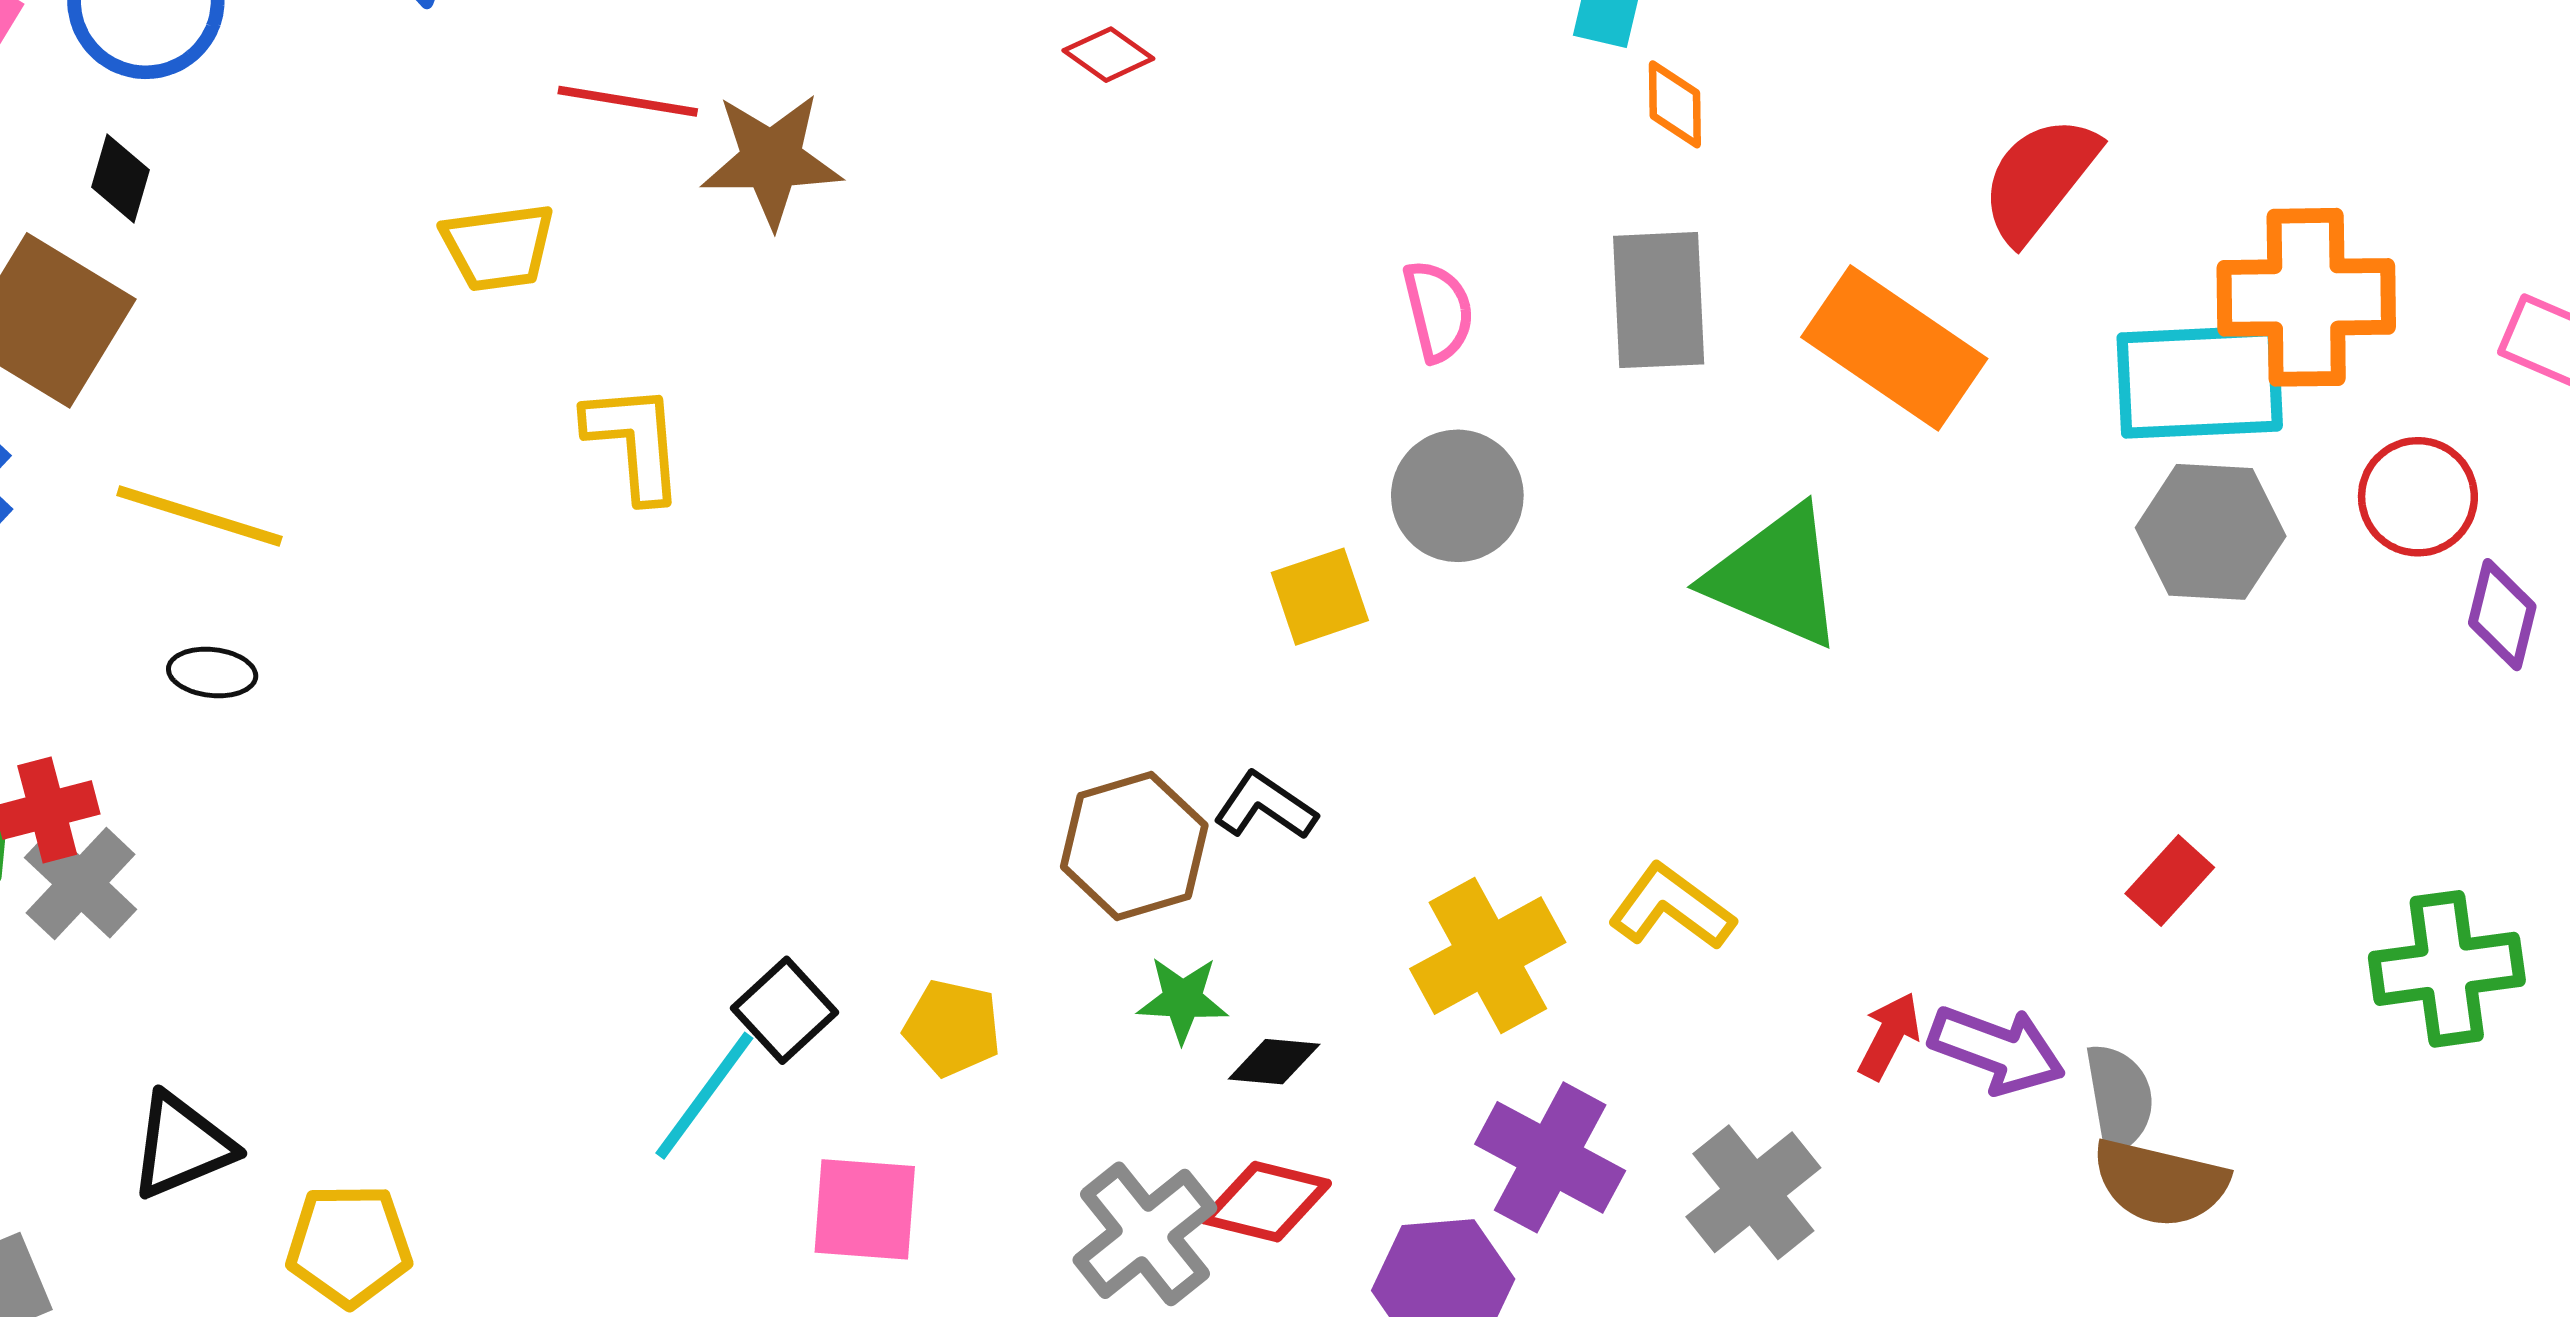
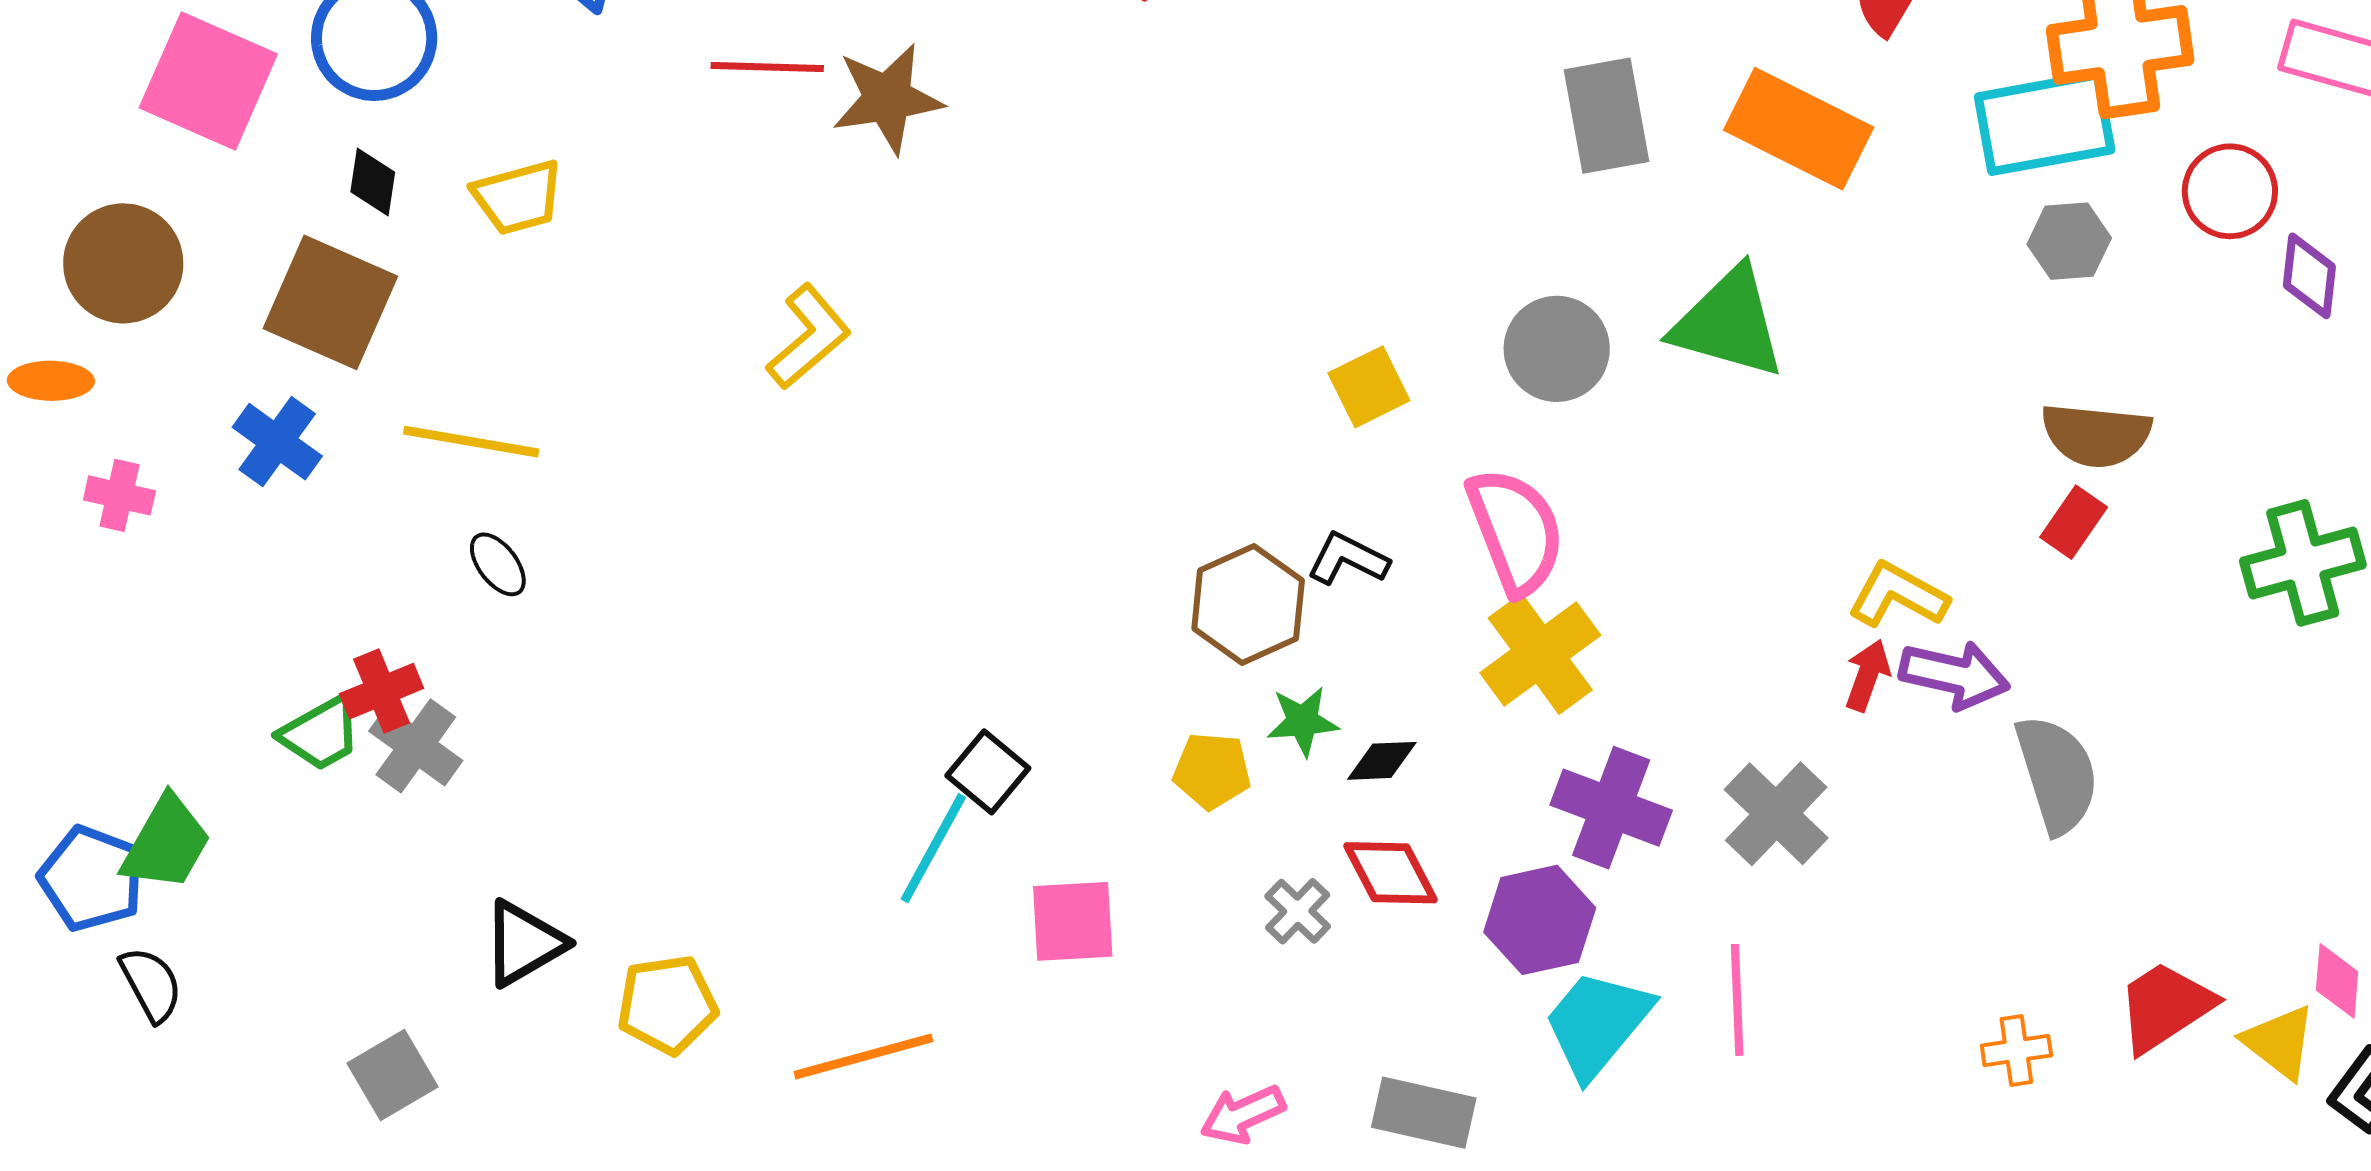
yellow trapezoid: (498, 247) -> (518, 197), moved
pink semicircle: (1438, 311) -> (1516, 531), moved, size x1.6
yellow L-shape: (634, 442) -> (809, 337), turned 62
gray circle: (1457, 496) -> (1557, 349), moved
gray hexagon: (2211, 532) -> (2069, 241), size x0.7
black ellipse: (212, 672) -> (498, 564), turned 54
yellow L-shape: (1672, 907) -> (1898, 595), moved
yellow pentagon: (952, 1028) -> (1212, 771), moved
gray semicircle: (2119, 1098) -> (2057, 774), moved, size x1.4
brown semicircle: (2160, 1183) -> (2096, 435), moved
red diamond: (1266, 1202) -> (1390, 873), turned 56
gray cross: (1145, 1234) -> (1298, 911), size x0.6

